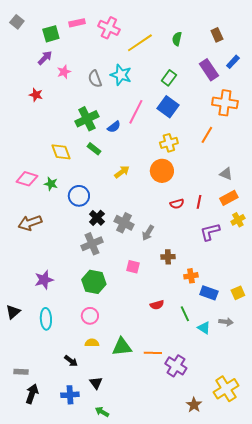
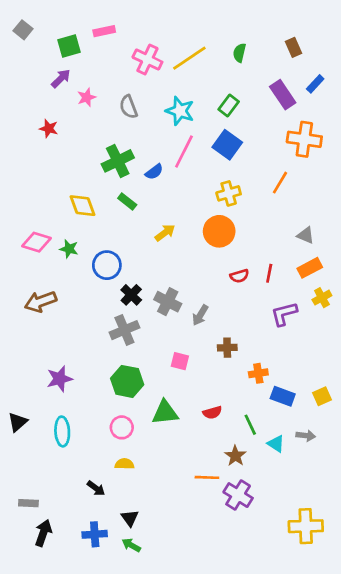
pink cross: (109, 28) -> (147, 60), moved
cyan star: (121, 75) -> (180, 111), moved
green triangle: (122, 347) -> (165, 413), moved
yellow cross: (226, 389) -> (306, 526), turned 30
brown star: (194, 405) -> (235, 456), moved
green arrow: (102, 412) -> (131, 545), moved

